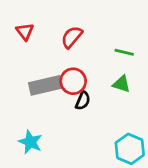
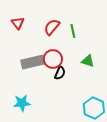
green line: (124, 52) -> (73, 31), moved, turned 64
cyan star: (30, 142) -> (22, 103), turned -30

